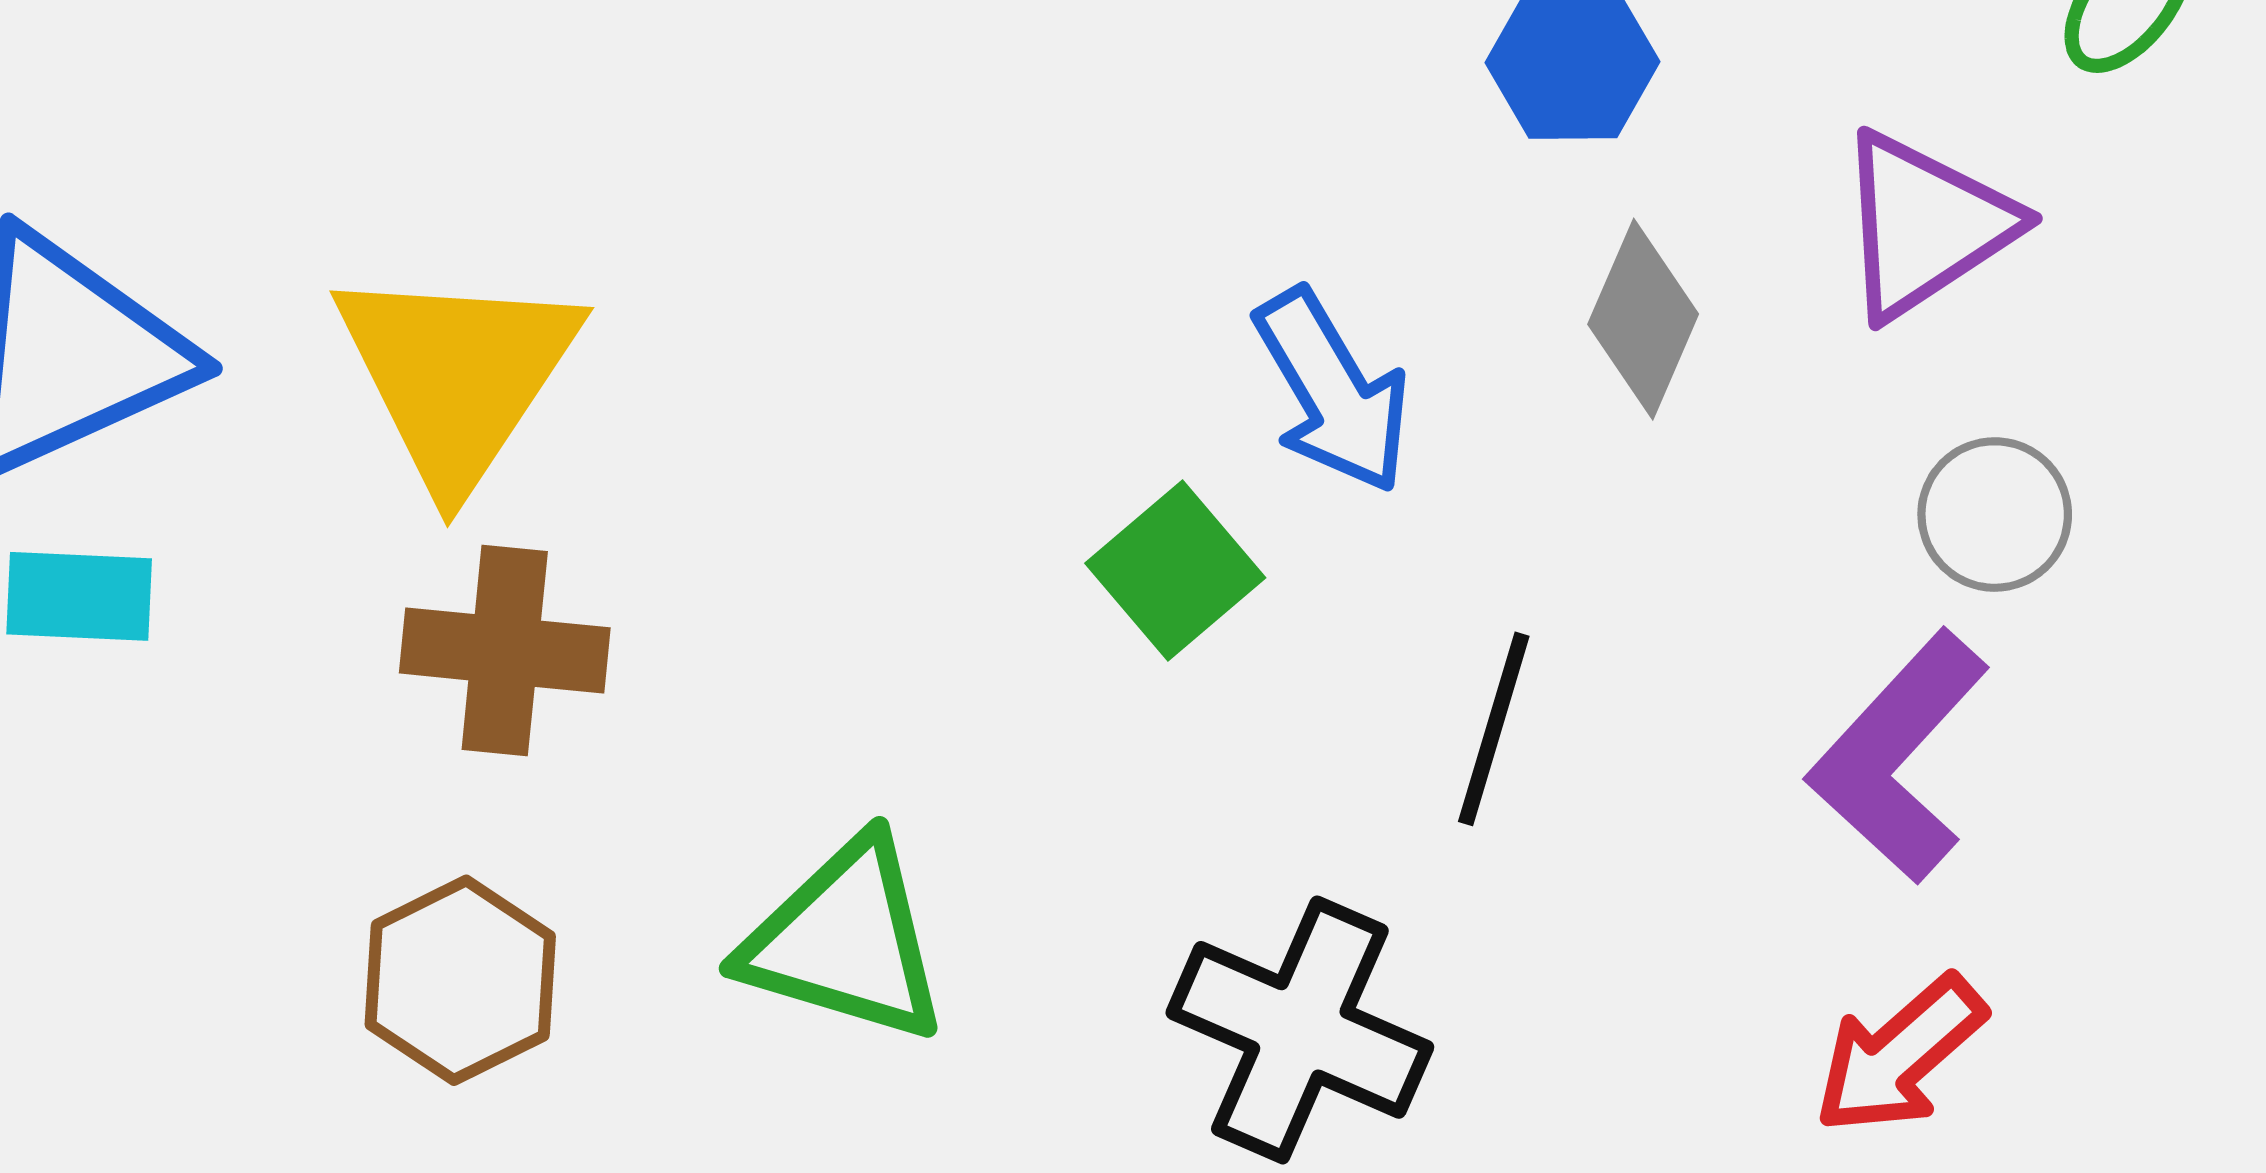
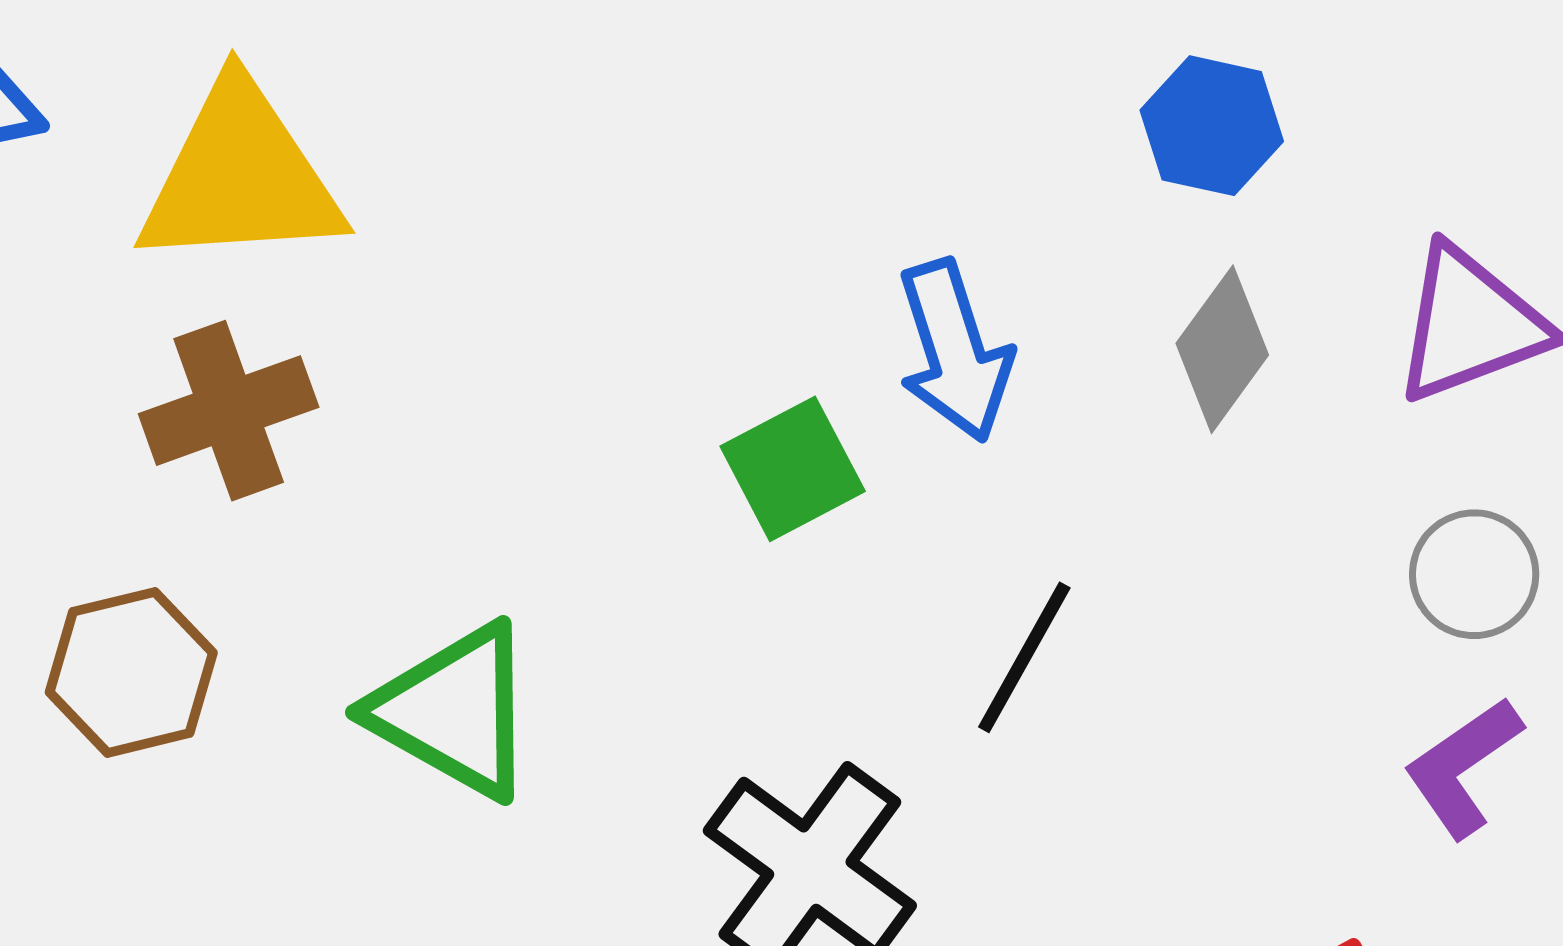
yellow triangle: (457, 375) -> (240, 176), turned 40
brown cross: (505, 650) -> (229, 411), turned -38
purple L-shape: (1898, 757) -> (1463, 767), moved, size x0.7

